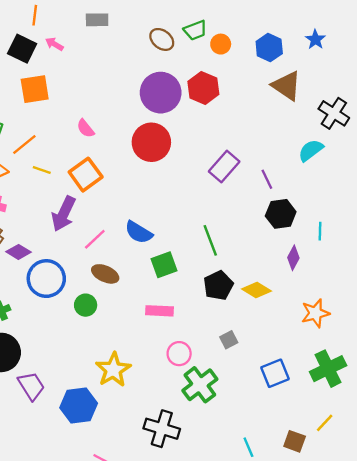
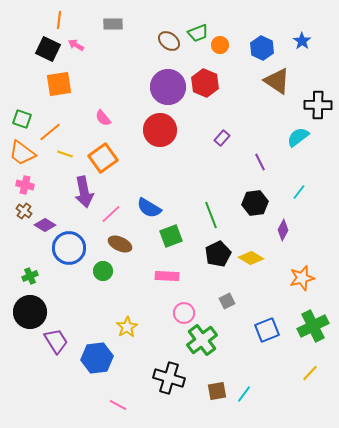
black cross: (334, 113) -> (318, 105), turned -32
purple rectangle: (224, 166) -> (222, 138), moved, size x0.6
purple arrow: (64, 214) -> (84, 192), turned -36
black hexagon: (281, 214) -> (255, 203), moved
cyan line: (320, 231) -> (299, 192), moved, turned 35
yellow star: (113, 370) -> (127, 327), size x0.7
brown square: (295, 441) -> (217, 391), moved, turned -30
cyan line: (248, 447) -> (244, 394), turned 60

